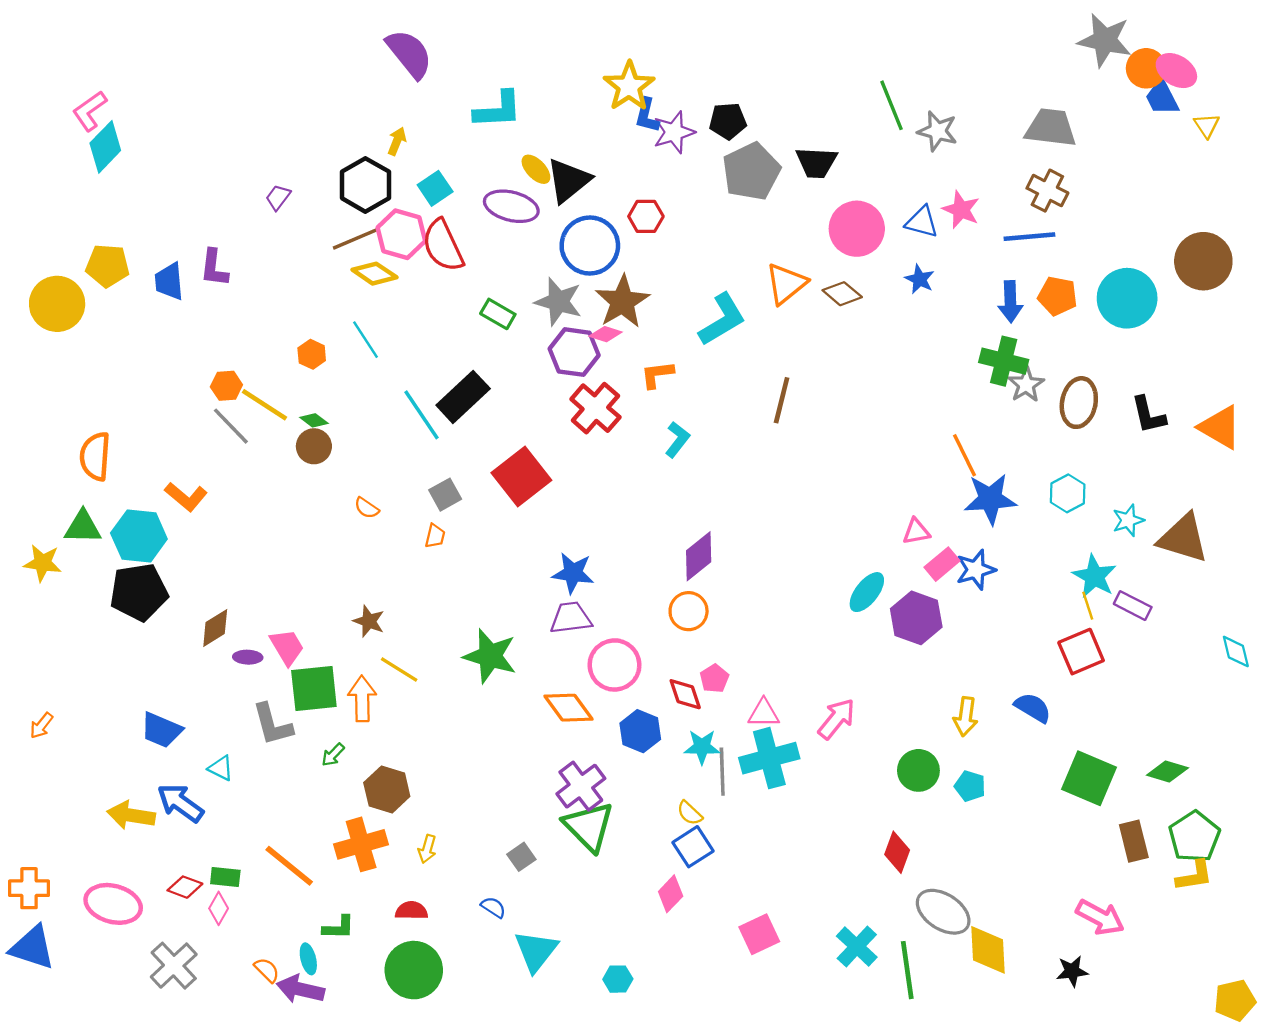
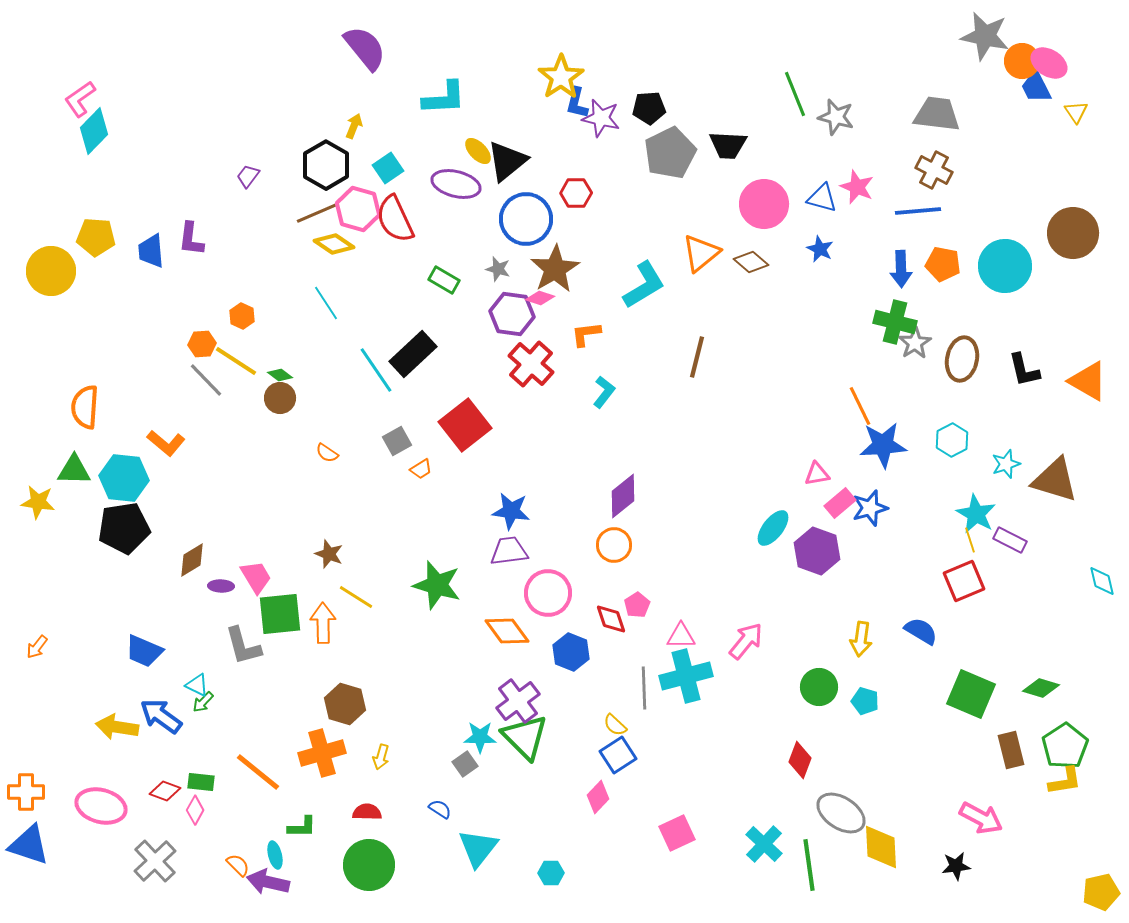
purple star: (674, 132) -> (601, 118), turned 30
gray star: (558, 302) -> (498, 269), size x0.6
orange hexagon: (312, 354) -> (242, 316), moved
orange trapezoid: (435, 536) -> (421, 469), moved, turned 45
cyan star: (702, 747) -> (480, 737), moved
green arrow: (333, 755) -> (203, 702), moved

